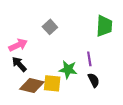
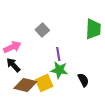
purple line: (89, 59) -> (58, 54), moved
yellow square: (52, 83) -> (44, 83), turned -30

